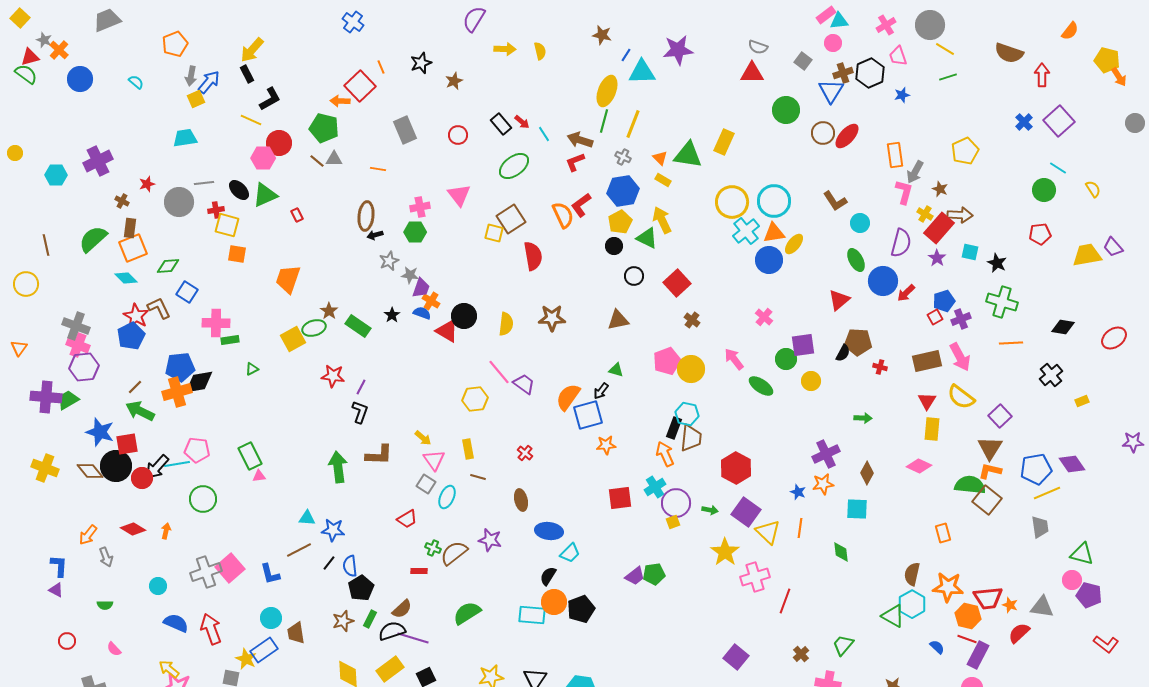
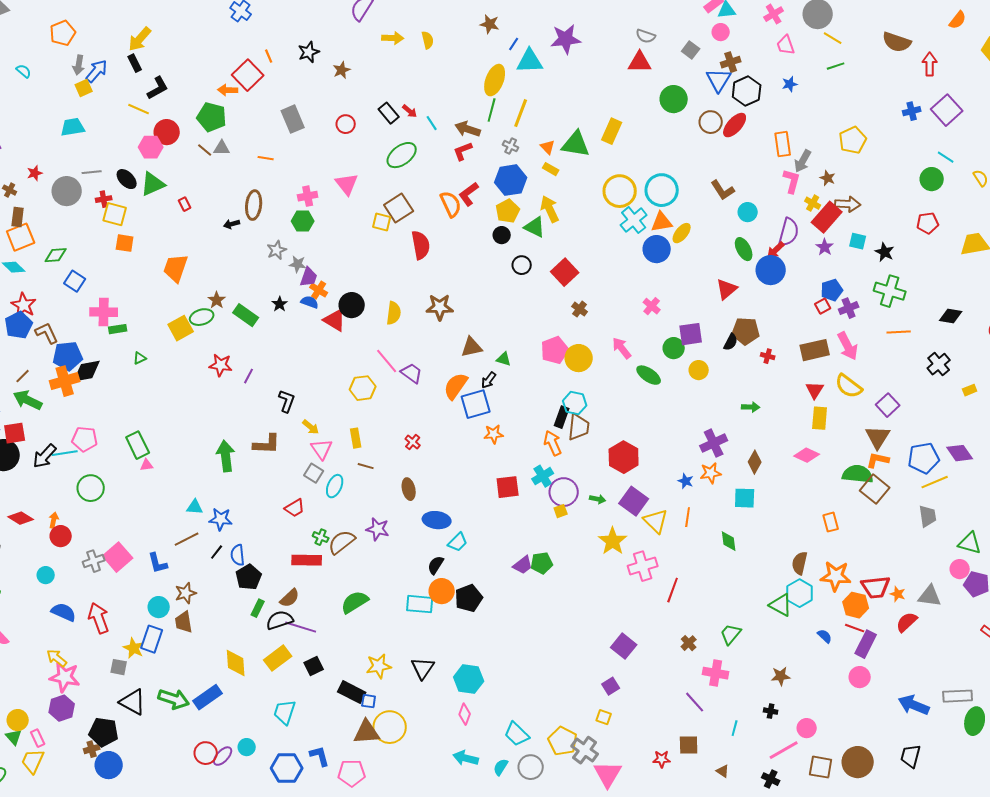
black hexagon: (870, 73) -> (747, 91), moved
blue cross: (1024, 122) -> (912, 111), turned 30
black arrow: (375, 235) -> (232, 224), moved
red arrow: (906, 293) -> (776, 250), moved
brown L-shape: (159, 308) -> (47, 333), moved
brown triangle: (618, 320) -> (472, 347), moved
black L-shape: (360, 412) -> (287, 401), moved
red circle: (142, 478) -> (61, 536), moved
red rectangle: (419, 571) -> (307, 560), size x1.8
gray cross: (206, 572) -> (94, 561), size x0.7
brown star: (343, 621) -> (186, 593), moved
blue rectangle: (264, 650) -> (152, 639), turned -36

